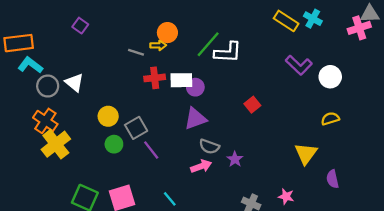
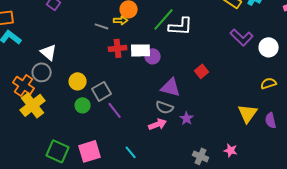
gray circle: (48, 86) -> (42, 72), moved
purple triangle: (195, 119) -> (171, 87), moved, turned 35
purple semicircle: (333, 179) -> (271, 120), moved

